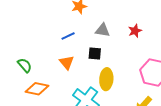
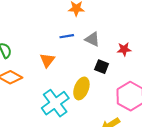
blue line: (68, 36) -> (67, 36), moved
black square: (95, 54) -> (102, 67), moved

